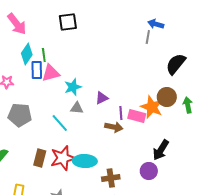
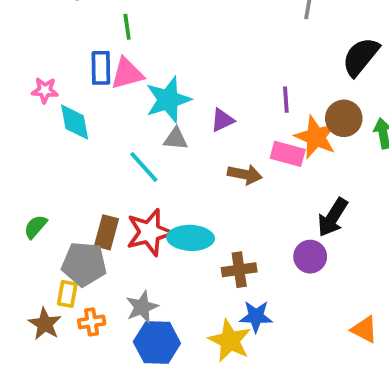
cyan diamond: (27, 54) -> (75, 122), moved, turned -45
green line: (44, 55) -> (127, 27), moved
cyan star: (73, 87) -> (168, 100), size x1.4
purple line: (121, 113) -> (286, 100), moved
gray pentagon: (20, 115) -> (84, 264), moved

